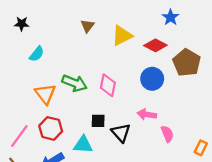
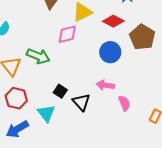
pink diamond: (108, 85) -> (67, 34), moved, turned 65
black square: (98, 121) -> (60, 91), turned 32
cyan triangle: (83, 145) -> (46, 113), turned 48

